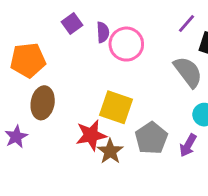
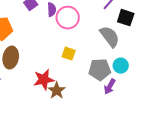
yellow square: (116, 107) -> (69, 54), moved, size x0.6
gray pentagon: (151, 138) -> (100, 70), moved, turned 30

